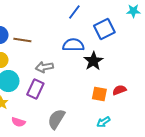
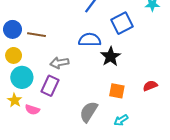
red semicircle: (119, 90) -> (150, 86), moved
gray semicircle: (56, 119) -> (89, 112), moved
pink semicircle: (18, 122) -> (32, 110), moved

